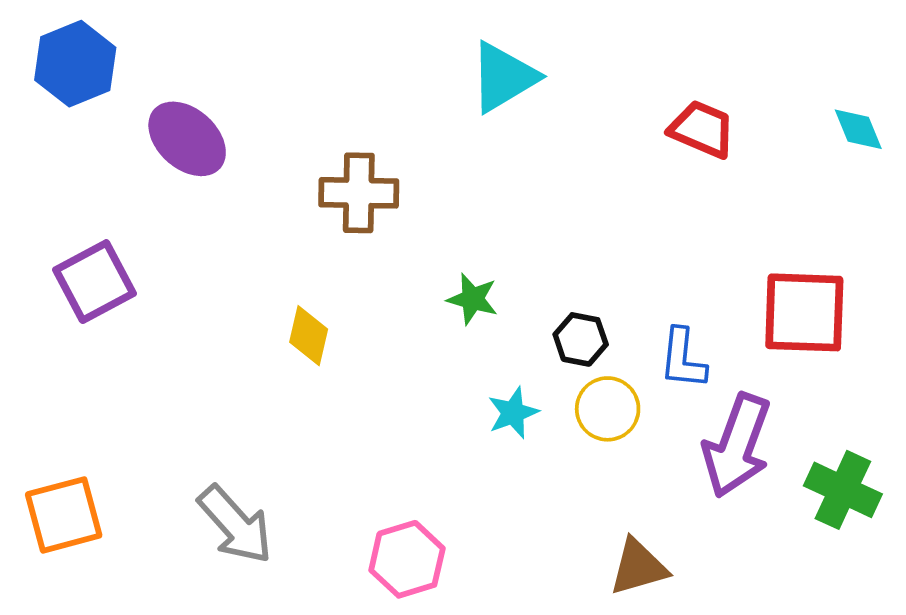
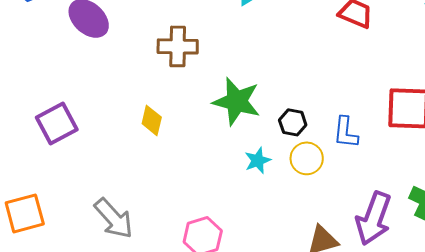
purple square: (95, 282) -> (57, 123), moved
green star: (473, 299) -> (237, 101), size x1.8
purple arrow: (737, 446) -> (374, 218), moved

